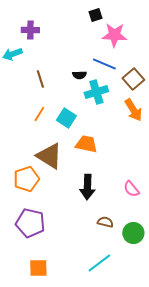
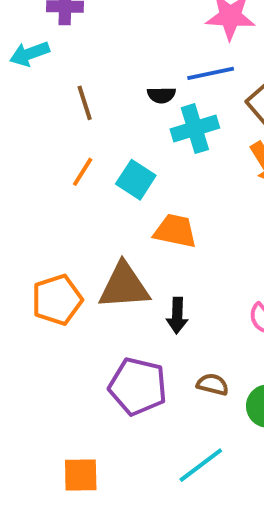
blue line: (104, 64) -> (211, 73), turned -35
brown triangle: (49, 156) -> (124, 286), moved, turned -36
black arrow: (87, 187) -> (177, 316), size x0.7
purple pentagon: (30, 223) -> (138, 386), moved

